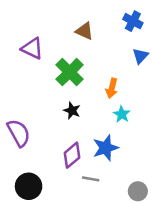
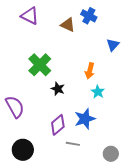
blue cross: (133, 21) -> (89, 16), moved
purple triangle: (32, 48) -> (30, 16), moved
green cross: (70, 72) -> (40, 65), moved

